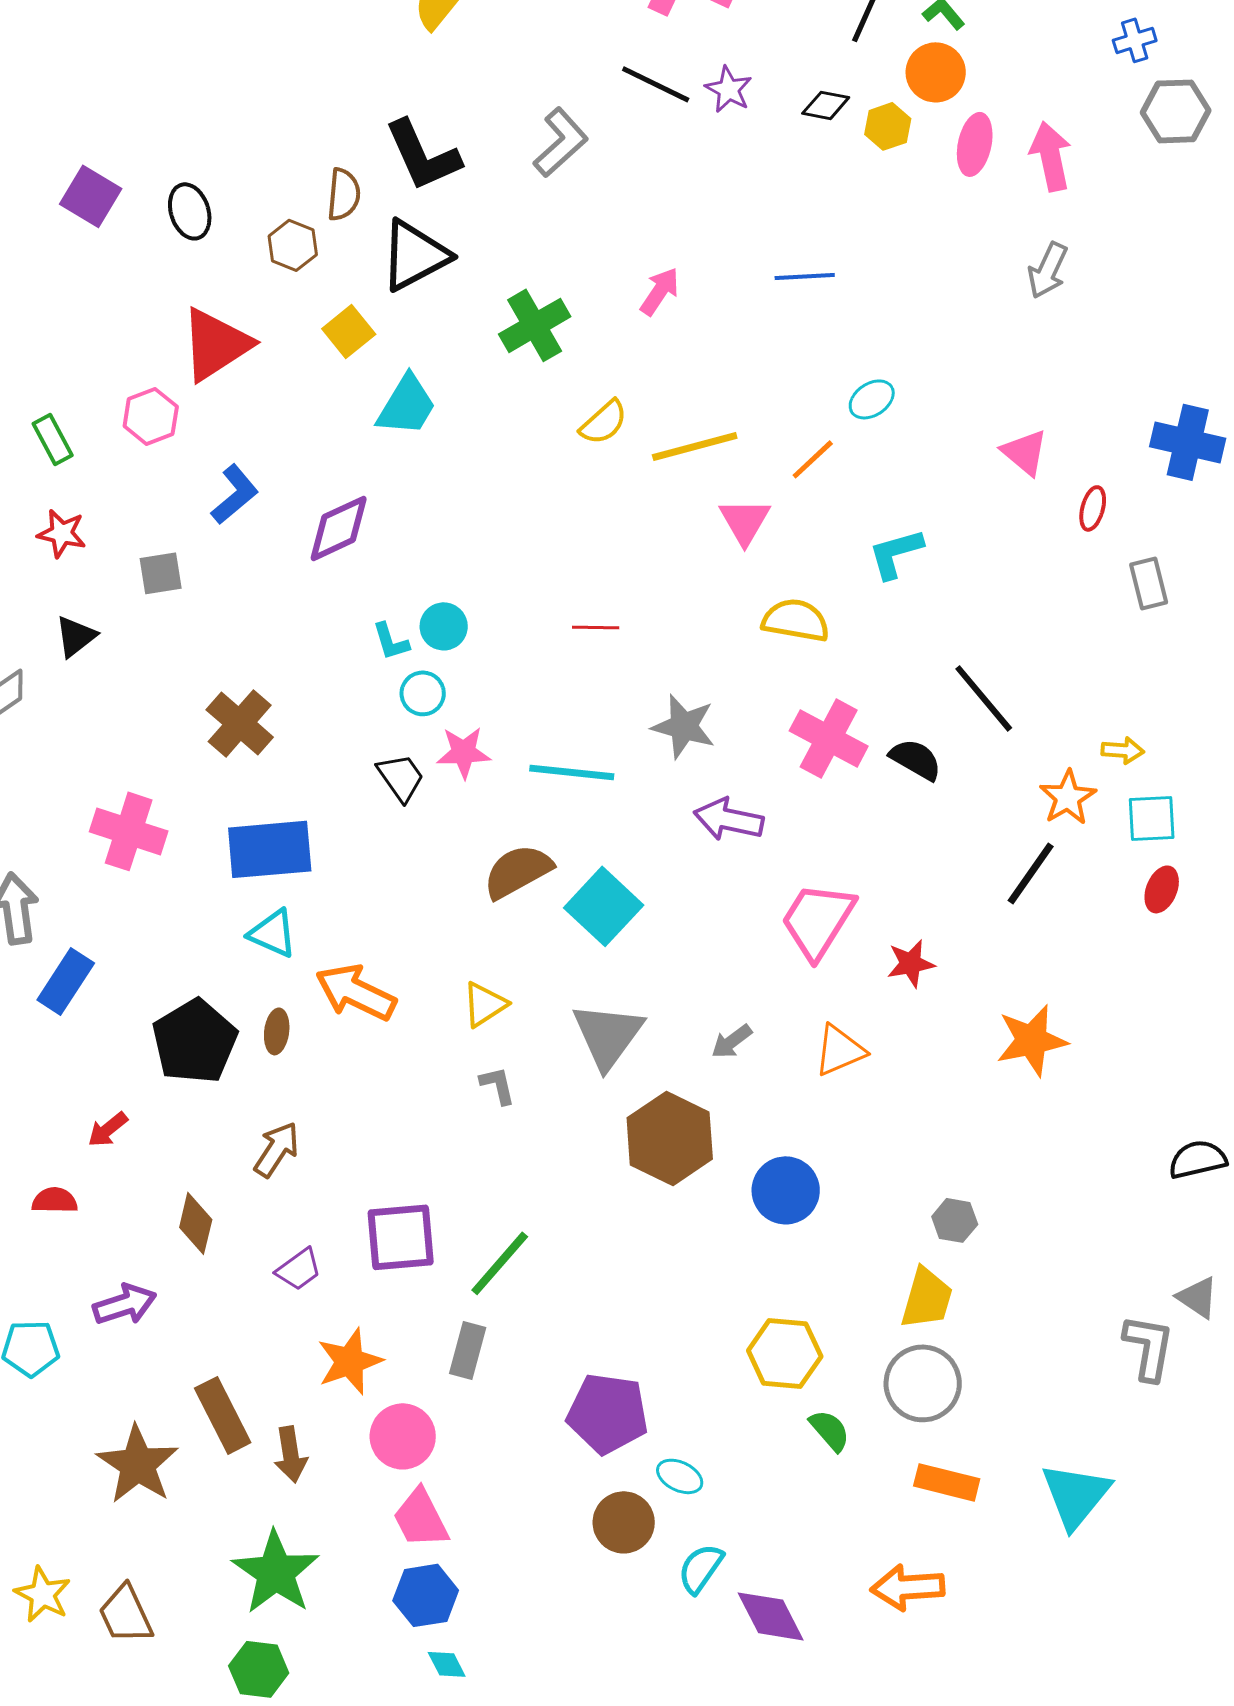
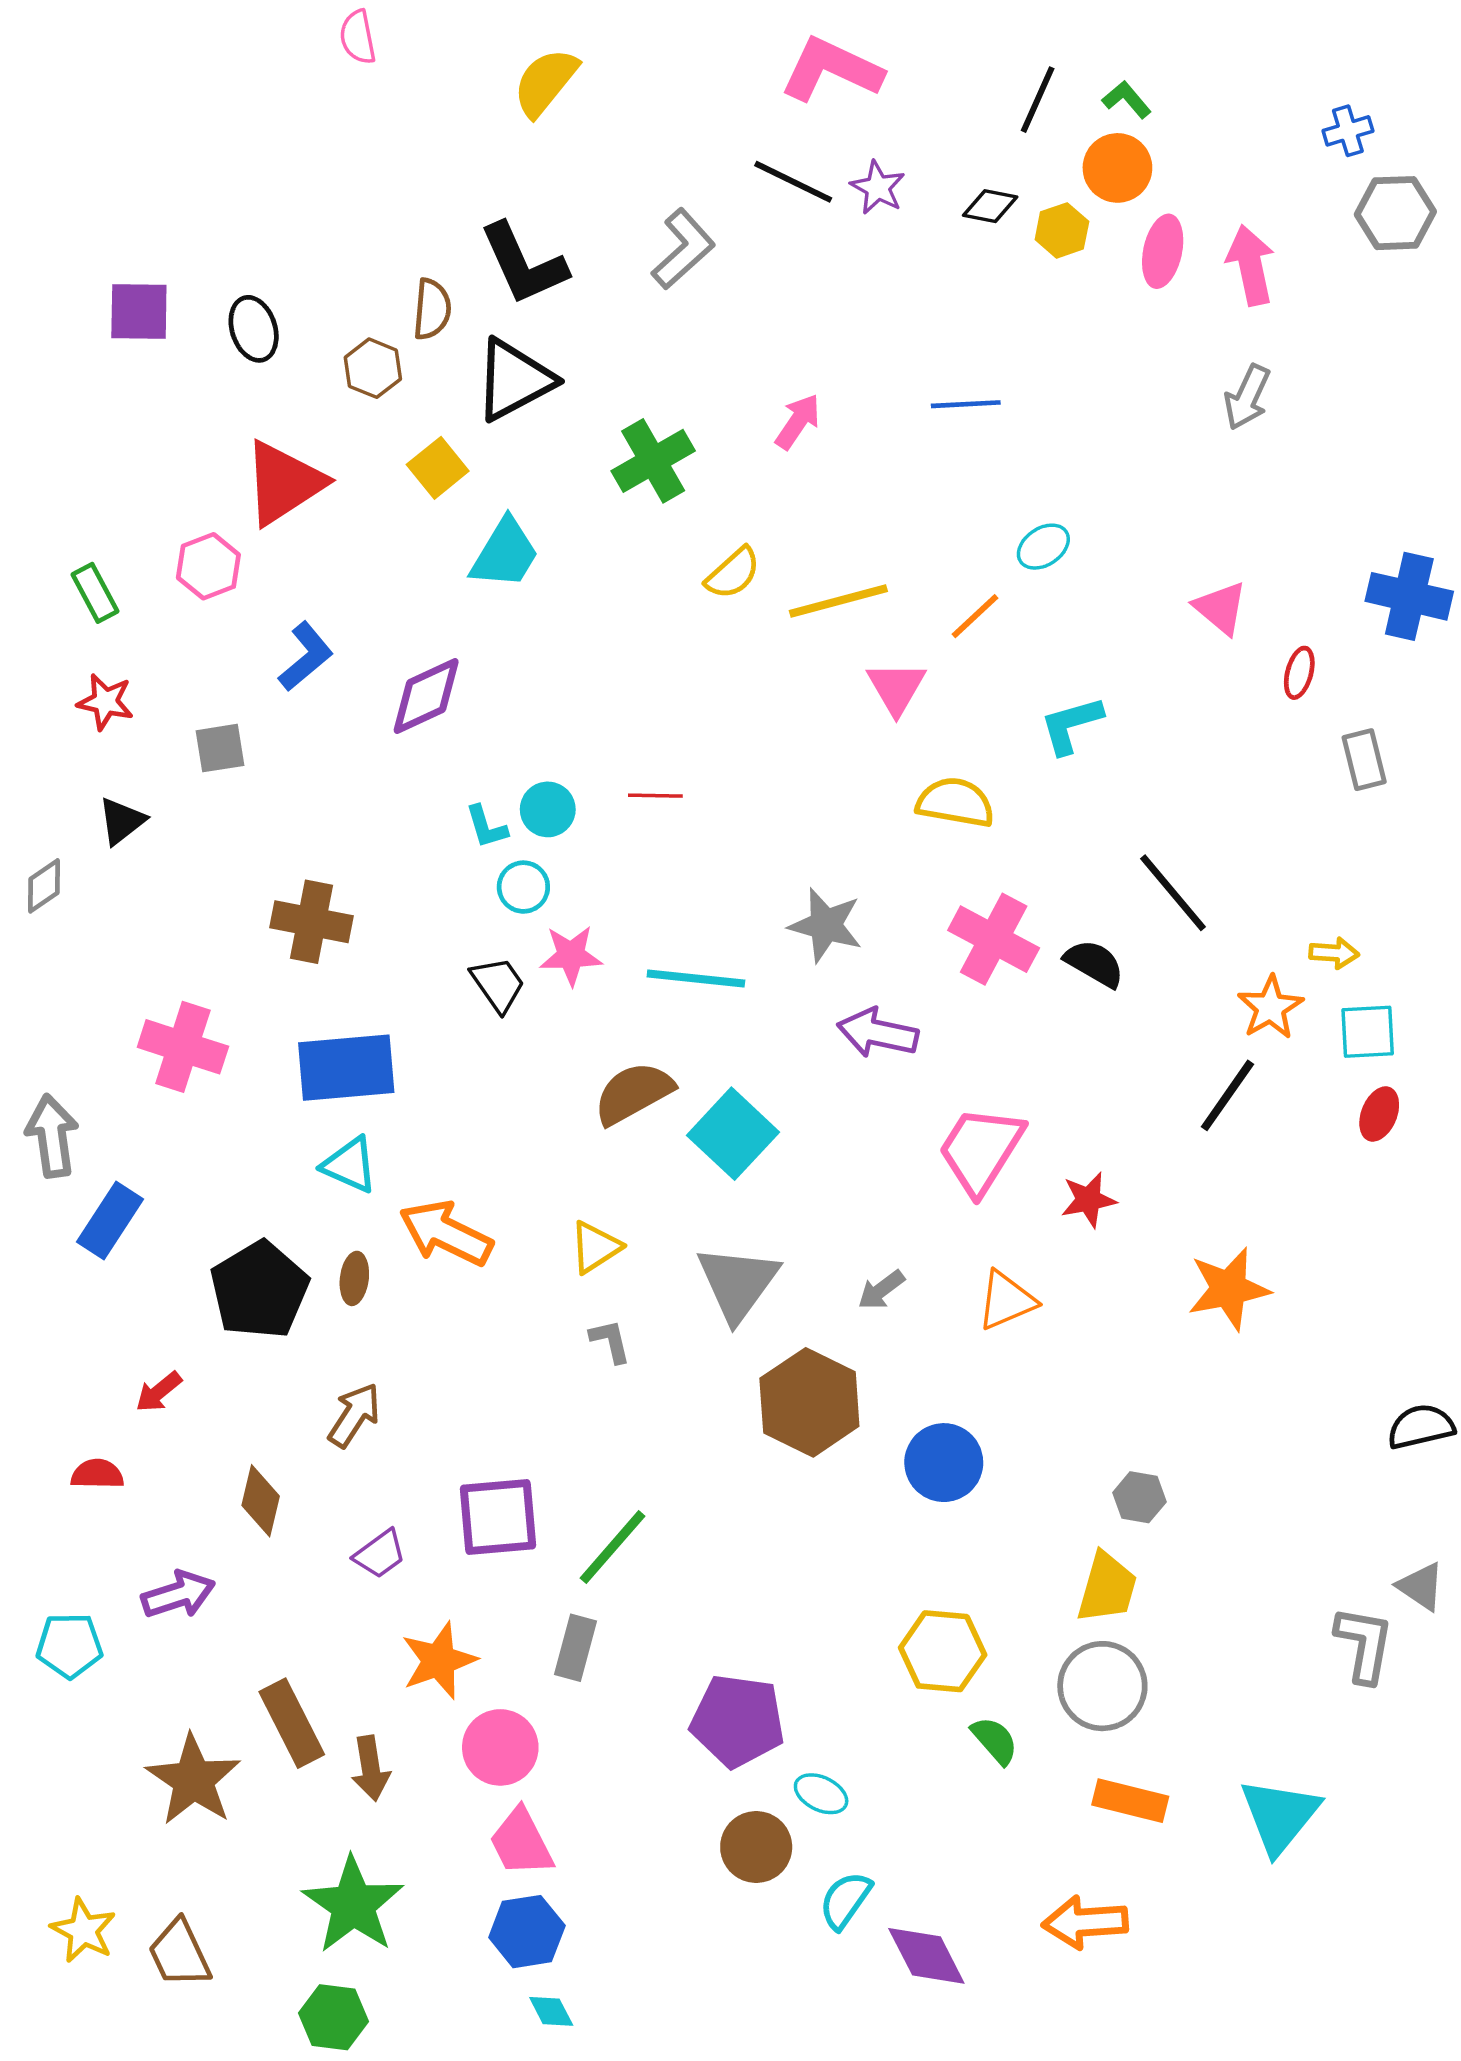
purple square: (91, 196) -> (139, 311), turned -30
red line: (596, 627) -> (655, 796), moved
brown cross: (240, 723) -> (312, 922), turned -30

